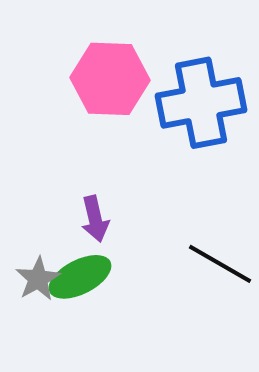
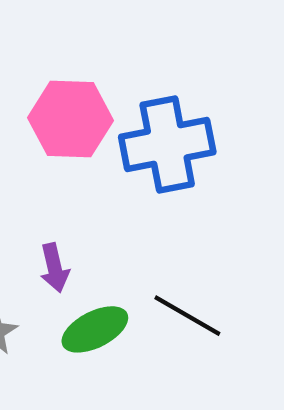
green ellipse: (80, 277) -> (95, 329), moved

